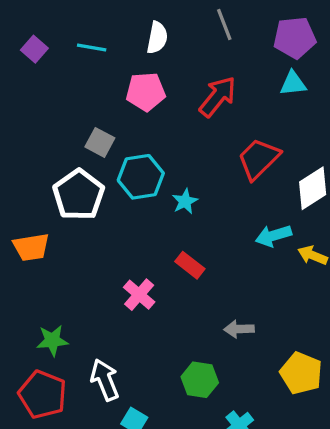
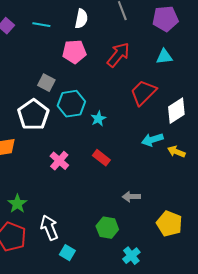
cyan triangle: (293, 83) -> (164, 57), moved
pink cross: (139, 295) -> (59, 161), moved
green star: (52, 340) -> (17, 204), turned -30

